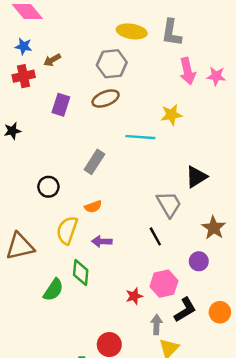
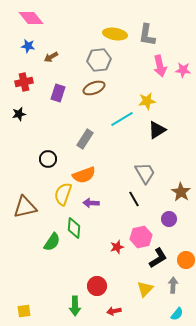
red cross: (24, 76) -> (24, 82), moved
cyan line: (140, 137) -> (122, 119), turned -35
black triangle: (196, 177) -> (157, 130), moved
orange semicircle: (93, 207) -> (84, 175), size x1.6
gray arrow: (157, 325) -> (173, 285), moved

